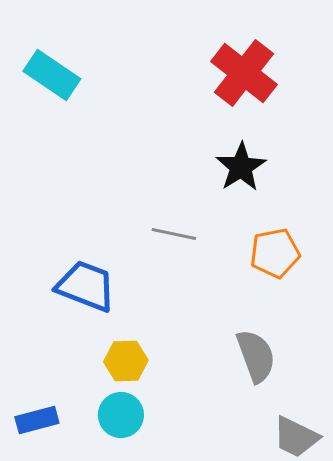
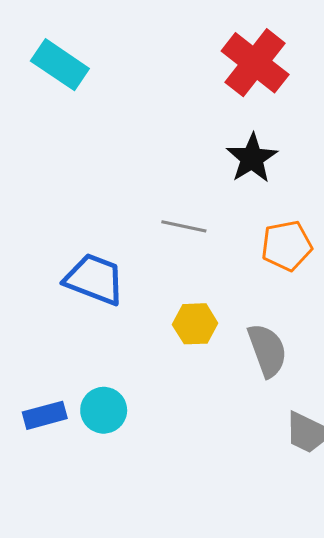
yellow hexagon: (126, 361) -> (195, 324), moved
cyan circle: (121, 415) -> (104, 410), moved

